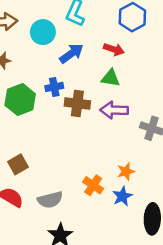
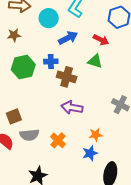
purple arrow: (114, 110) -> (72, 107), moved
orange cross: (93, 185) -> (58, 140), moved
gray semicircle: (50, 200) -> (29, 135), moved

